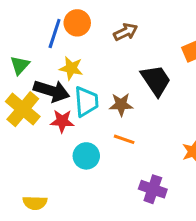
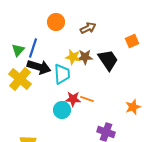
blue line: (55, 33) -> (33, 48), moved
yellow star: (71, 68) -> (73, 57), moved
brown star: (121, 105) -> (85, 57), moved
red star: (62, 121) -> (73, 99), moved

